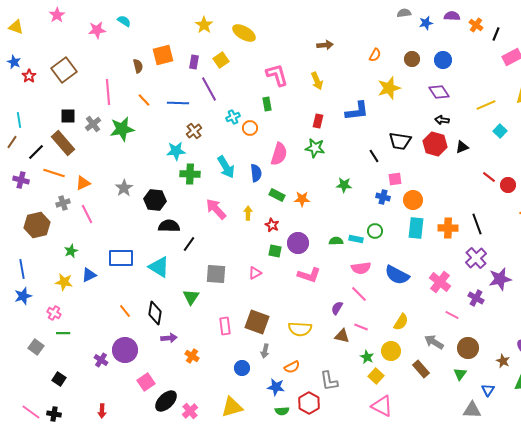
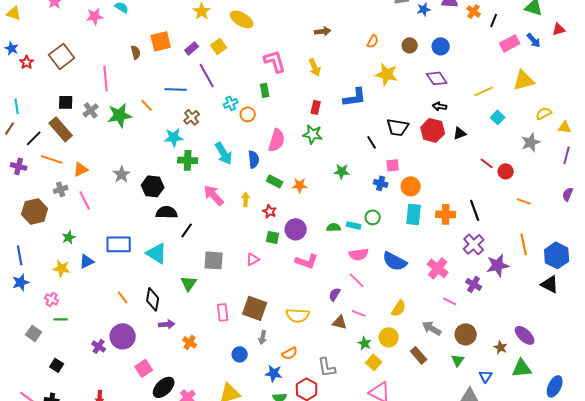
purple rectangle: (194, 62) -> (192, 48), turned 40
yellow star: (389, 88) -> (387, 74), turned 30
orange line: (144, 100) -> (147, 105), moved

